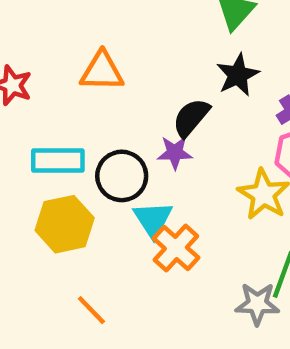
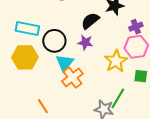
purple star: (175, 153) -> (85, 42), moved
orange line: (91, 310) -> (43, 106), moved

